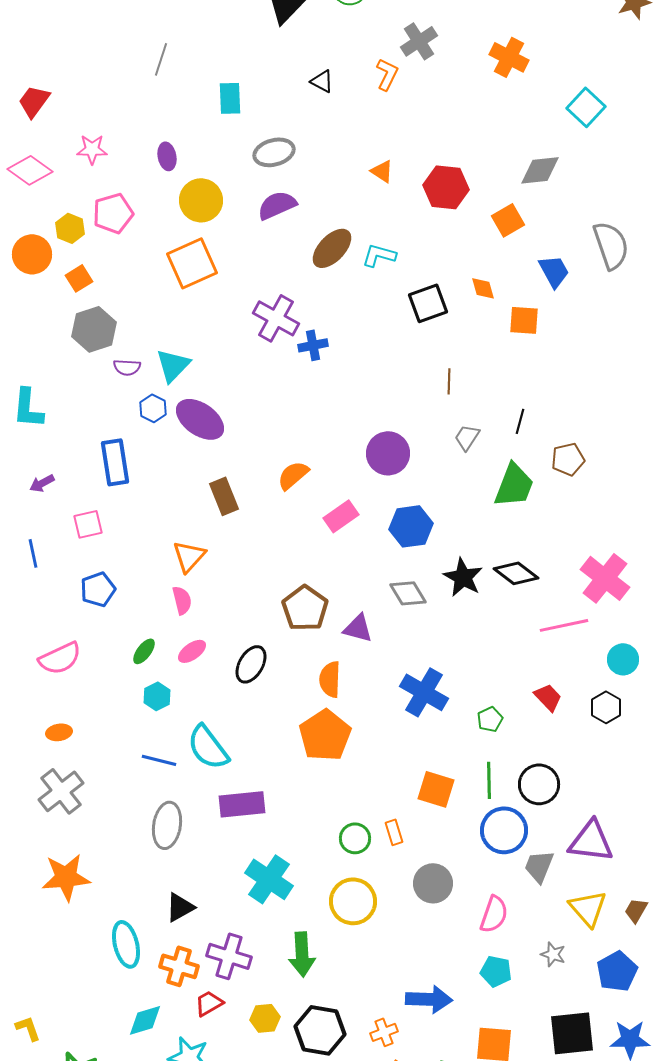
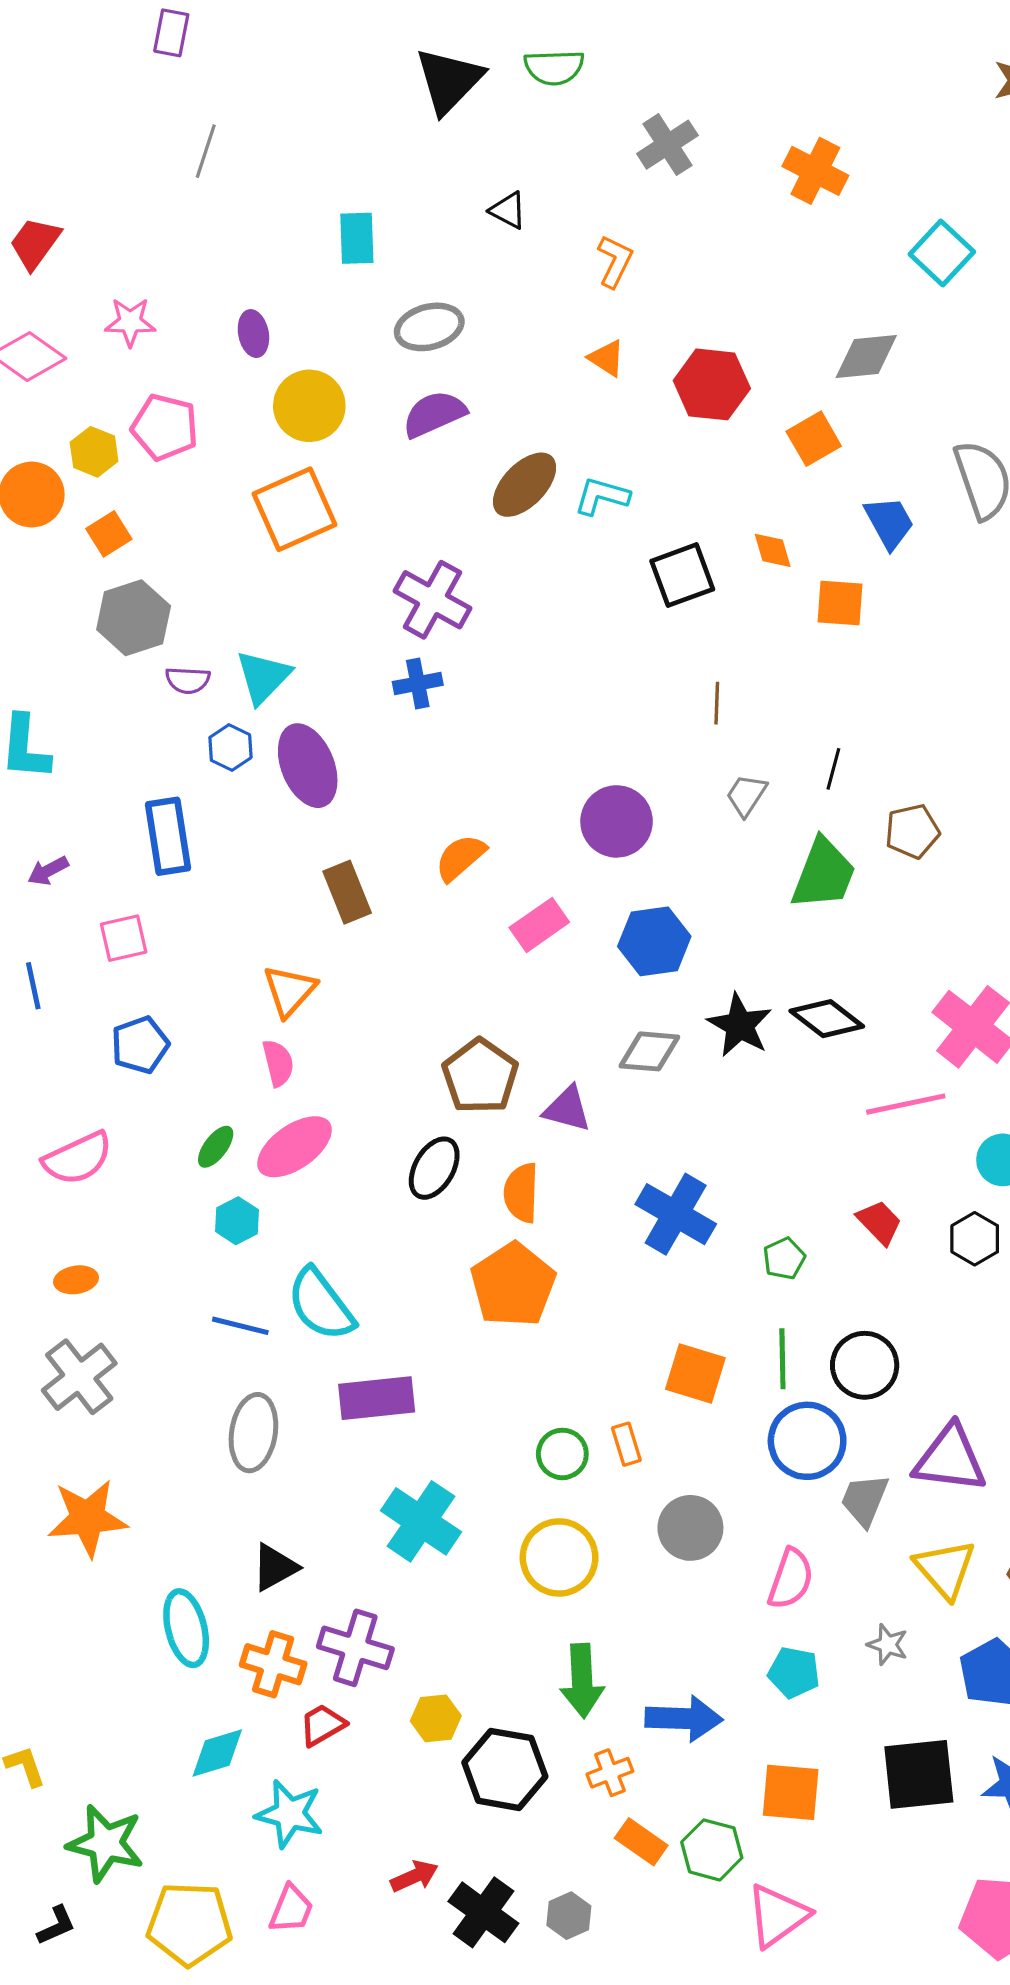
gray line: (161, 59) -> (206, 151), moved
orange L-shape: (387, 74) -> (615, 261), moved
pink pentagon: (113, 213) -> (165, 427), turned 30
blue cross: (313, 345) -> (418, 683), moved
purple ellipse: (200, 419) -> (308, 766), turned 33
gray diamond: (408, 593) -> (649, 1051), turned -54
pink ellipse: (192, 651) -> (295, 1147), size x1.6
black ellipse: (251, 664) -> (434, 1168), moved
green arrow: (302, 954) -> (582, 1681), moved
yellow hexagon: (265, 1018) -> (436, 1718), moved

